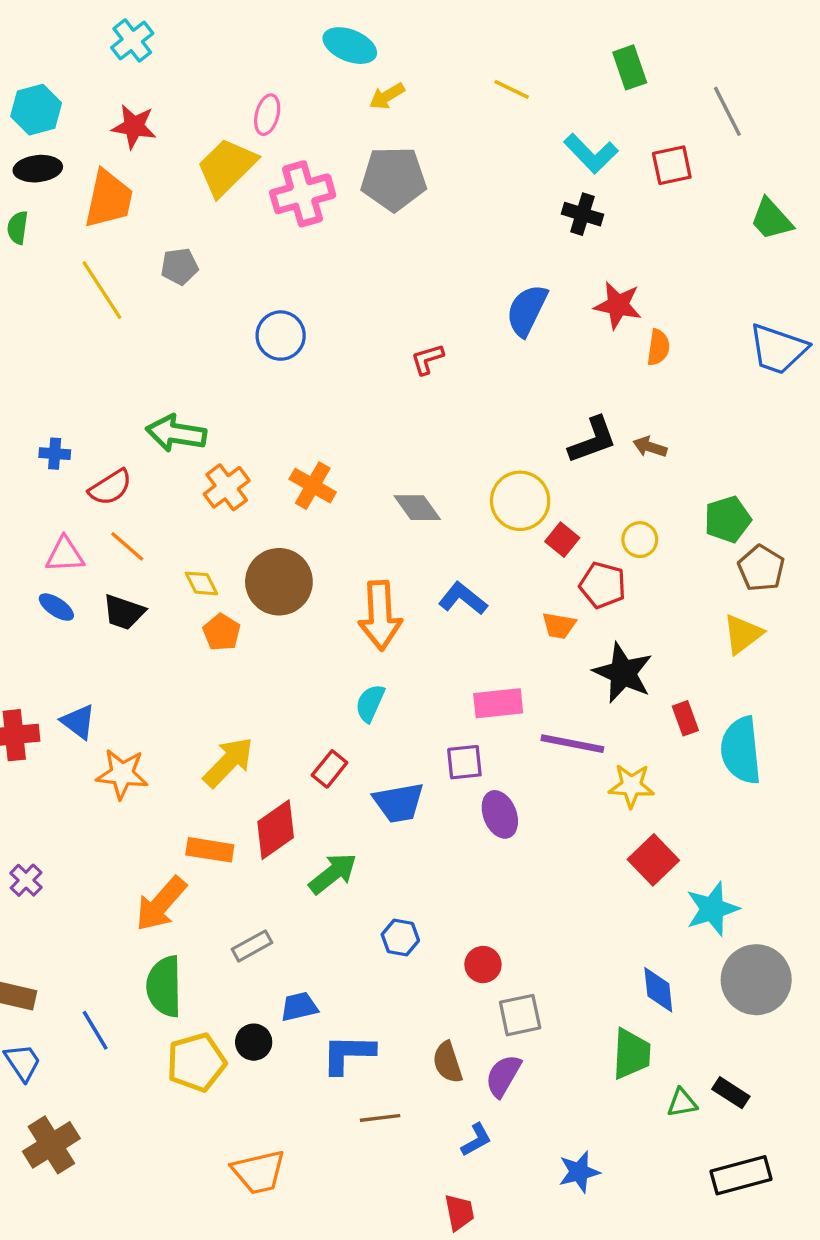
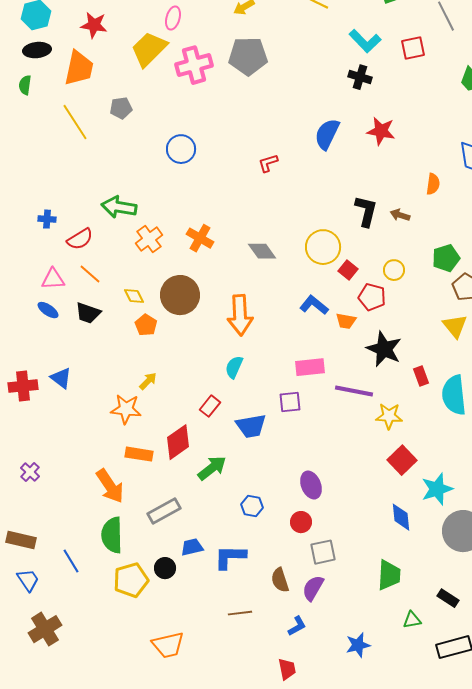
orange semicircle: (658, 347) -> (433, 184), moved
black L-shape: (593, 440) -> (366, 211), turned -56
blue L-shape: (463, 599) -> (314, 305), moved
yellow triangle: (743, 634) -> (455, 326), turned -32
yellow arrow: (228, 762) -> (148, 381), moved, size x0.6
orange star: (122, 774) -> (126, 409), moved
purple ellipse: (500, 814) -> (311, 485), moved
orange arrow: (161, 904) -> (110, 486), turned -75
gray rectangle: (252, 946) -> (164, 511), size x1.4
blue diamond: (658, 990) -> (401, 517), moved
blue L-shape: (348, 1054) -> (230, 557), moved
green triangle: (682, 1103) -> (412, 620), moved

